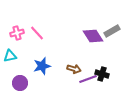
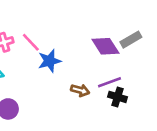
blue star: (42, 66) -> (49, 61), moved
purple line: (88, 79) -> (109, 82), moved

